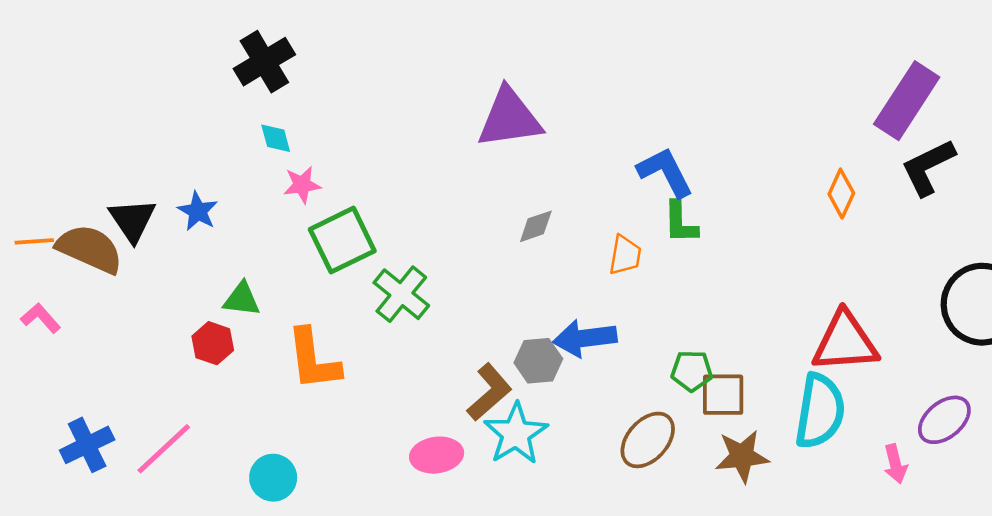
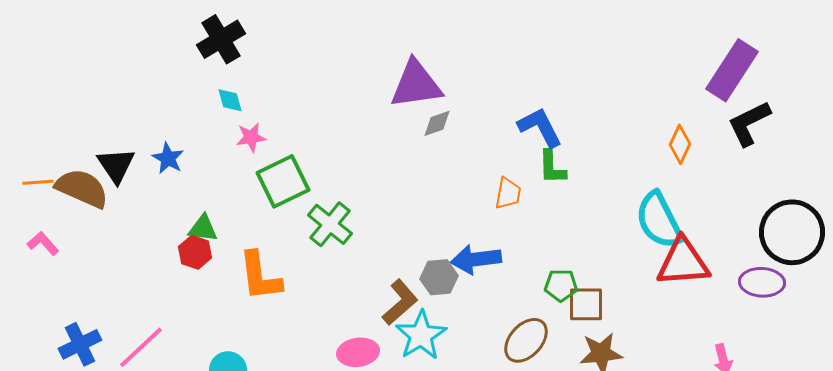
gray diamond: (536, 226) -> (437, 123), moved
red hexagon: (213, 343) -> (195, 252), moved
cyan semicircle: (820, 411) -> (659, 220), moved, turned 144
purple ellipse: (944, 420) -> (762, 282), moved, turned 42

